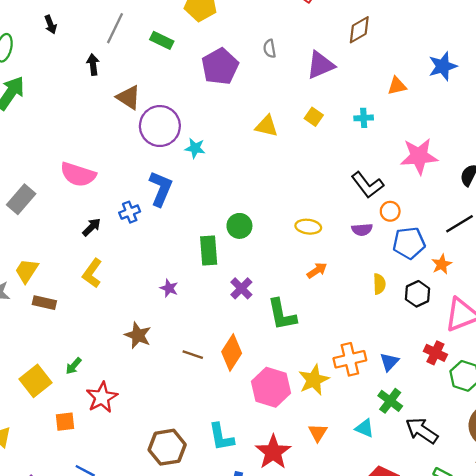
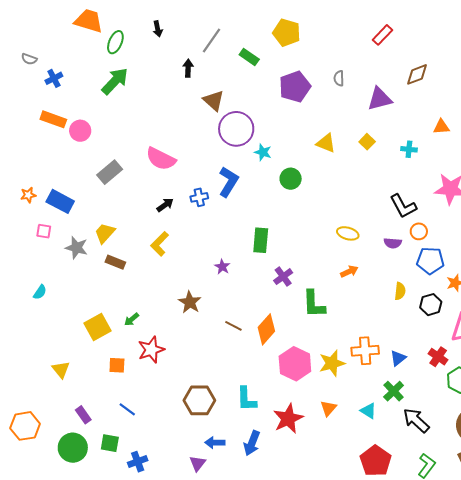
green circle: (239, 226) -> (291, 179), moved

